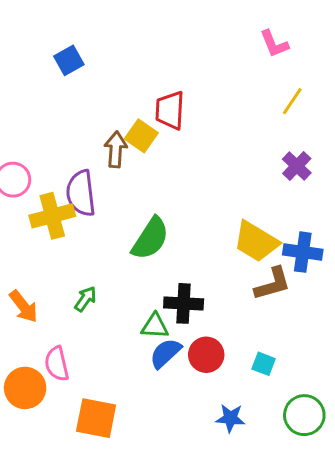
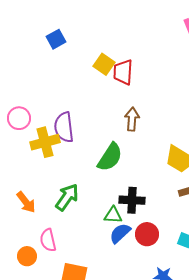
yellow square: (141, 136) -> (104, 64), moved
brown arrow: (116, 149) -> (132, 119), moved
green arrow: (85, 299) -> (67, 197), size x1.6
orange circle: (25, 388) -> (27, 256), size x0.7

